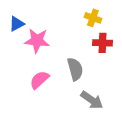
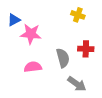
red cross: (103, 43) -> (86, 49), moved
pink semicircle: (39, 80) -> (33, 67), turned 36

